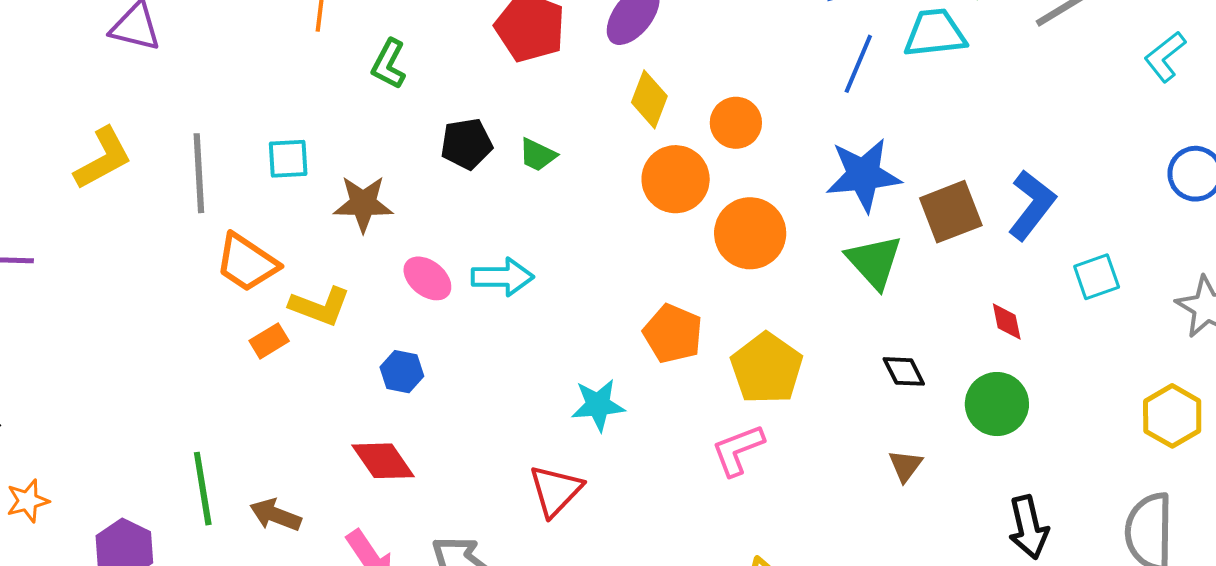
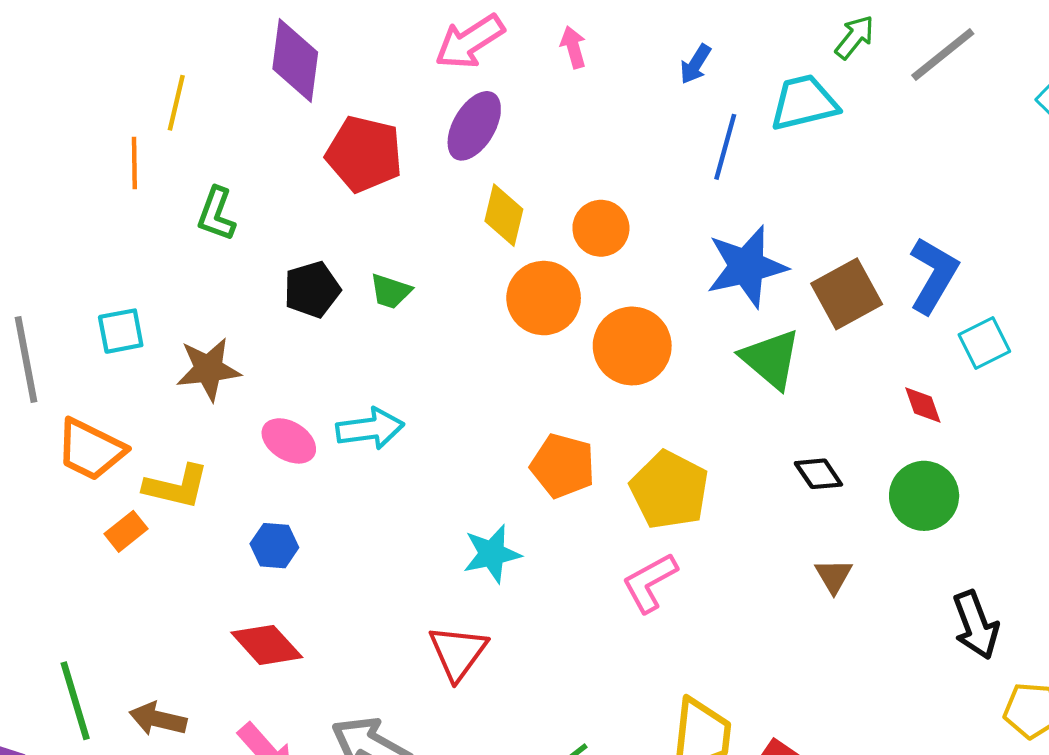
cyan square: (1097, 277) -> (984, 343), moved

